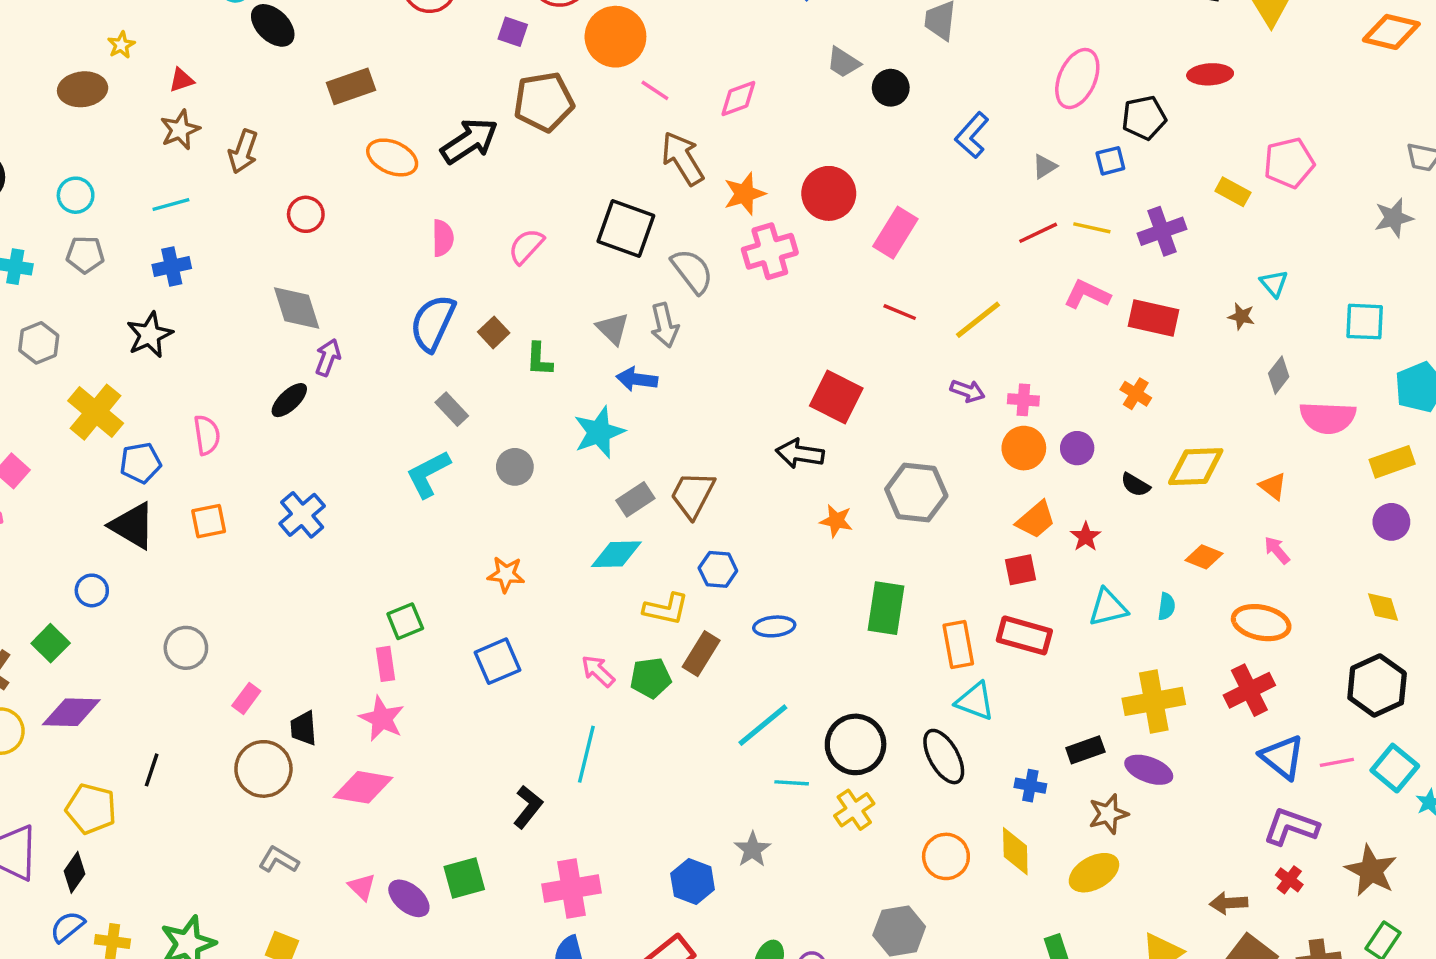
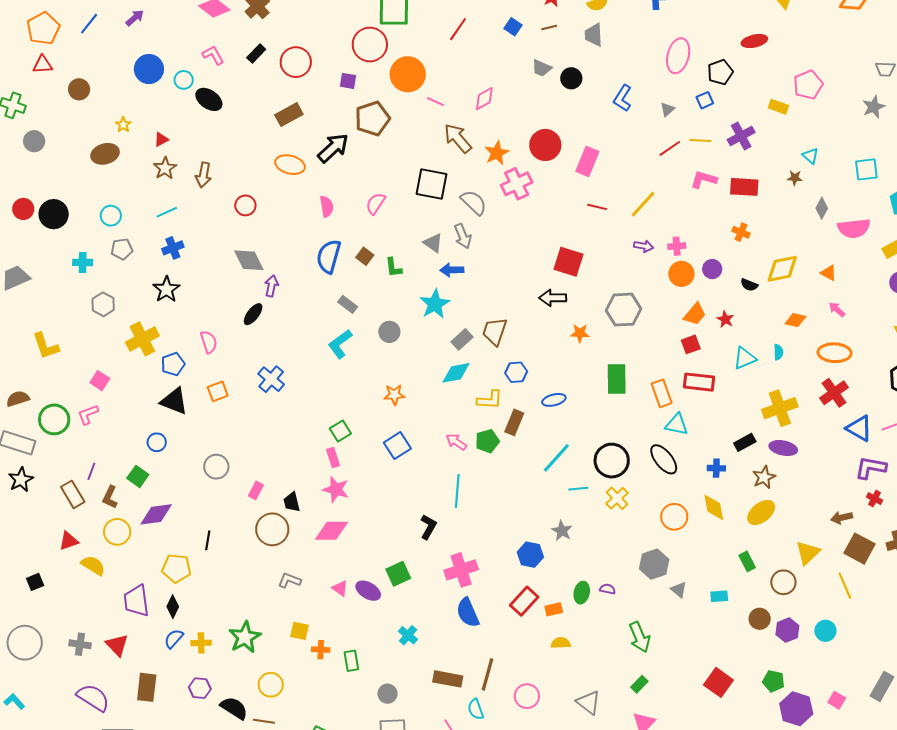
brown rectangle: (351, 86) -> (289, 115), moved
yellow cross: (96, 412) -> (142, 339), turned 32

